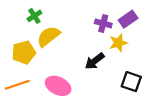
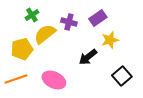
purple rectangle: (128, 19) -> (98, 18), moved
purple cross: (103, 23) -> (69, 22), moved
black square: (131, 82) -> (122, 76), turned 30

